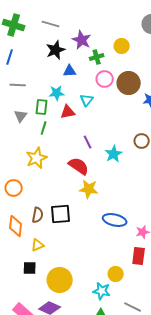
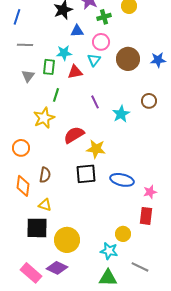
pink circle: (105, 79) -> (101, 42), moved
brown circle: (129, 83) -> (128, 59), moved
green line: (44, 128) -> (56, 95), moved
red semicircle: (79, 166) -> (74, 135), moved, turned -65
black square: (61, 214) -> (86, 174), moved
yellow triangle: (38, 245) -> (45, 205), turned 40
black square: (30, 268) -> (37, 228), size x1.6

